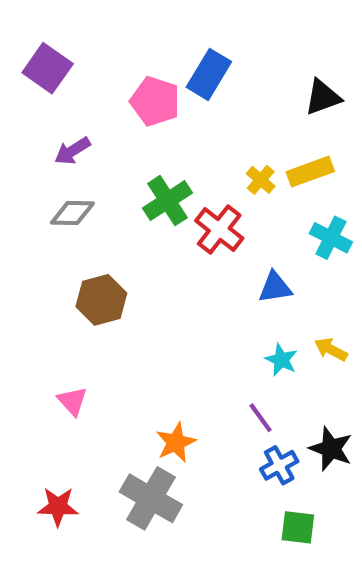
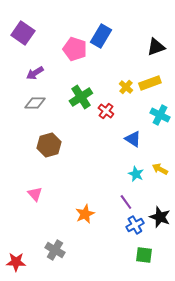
red cross: (219, 229) -> (106, 111), size x0.7
blue triangle: (275, 287) -> (133, 139), turned 42
gray cross: (151, 498) -> (55, 250), moved, size x0.7
red star: (58, 507) -> (16, 262), moved

